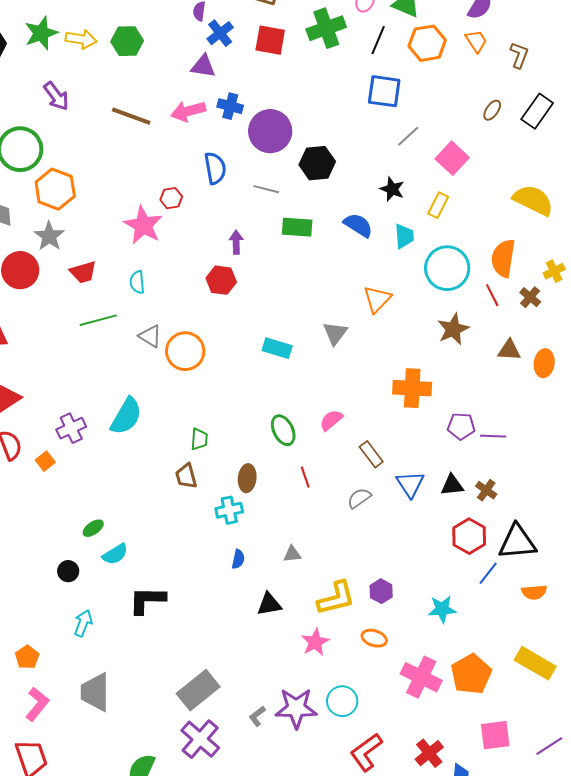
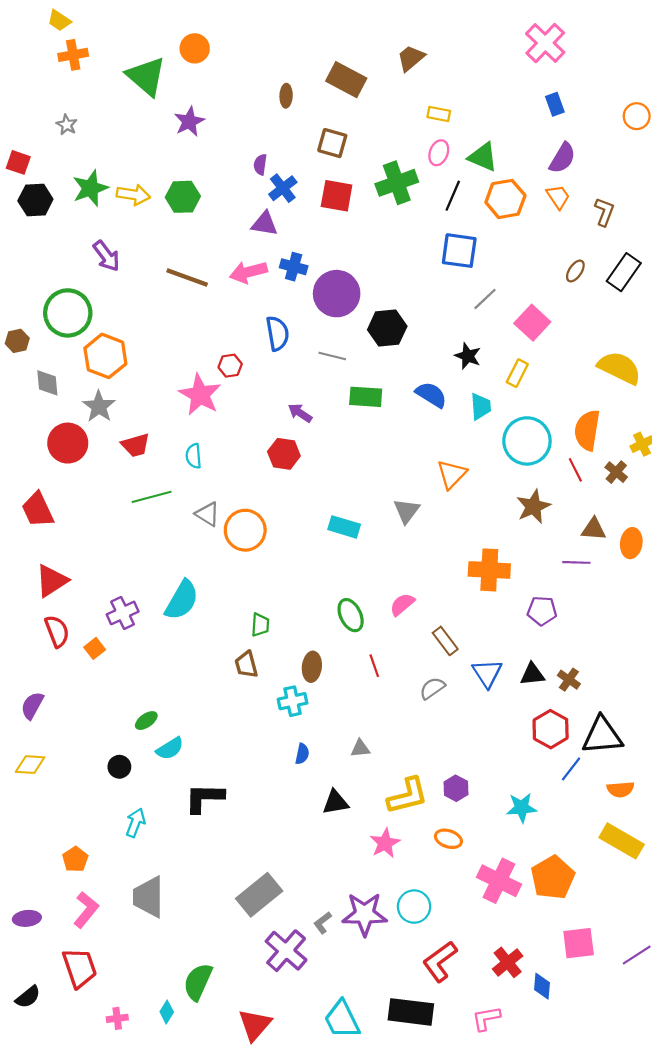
purple arrow: (236, 242) -> (300, 413), turned -55
purple line: (493, 436) -> (576, 562), moved
yellow rectangle: (535, 663) -> (622, 841), moved
purple cross: (200, 739) -> (286, 951), moved

